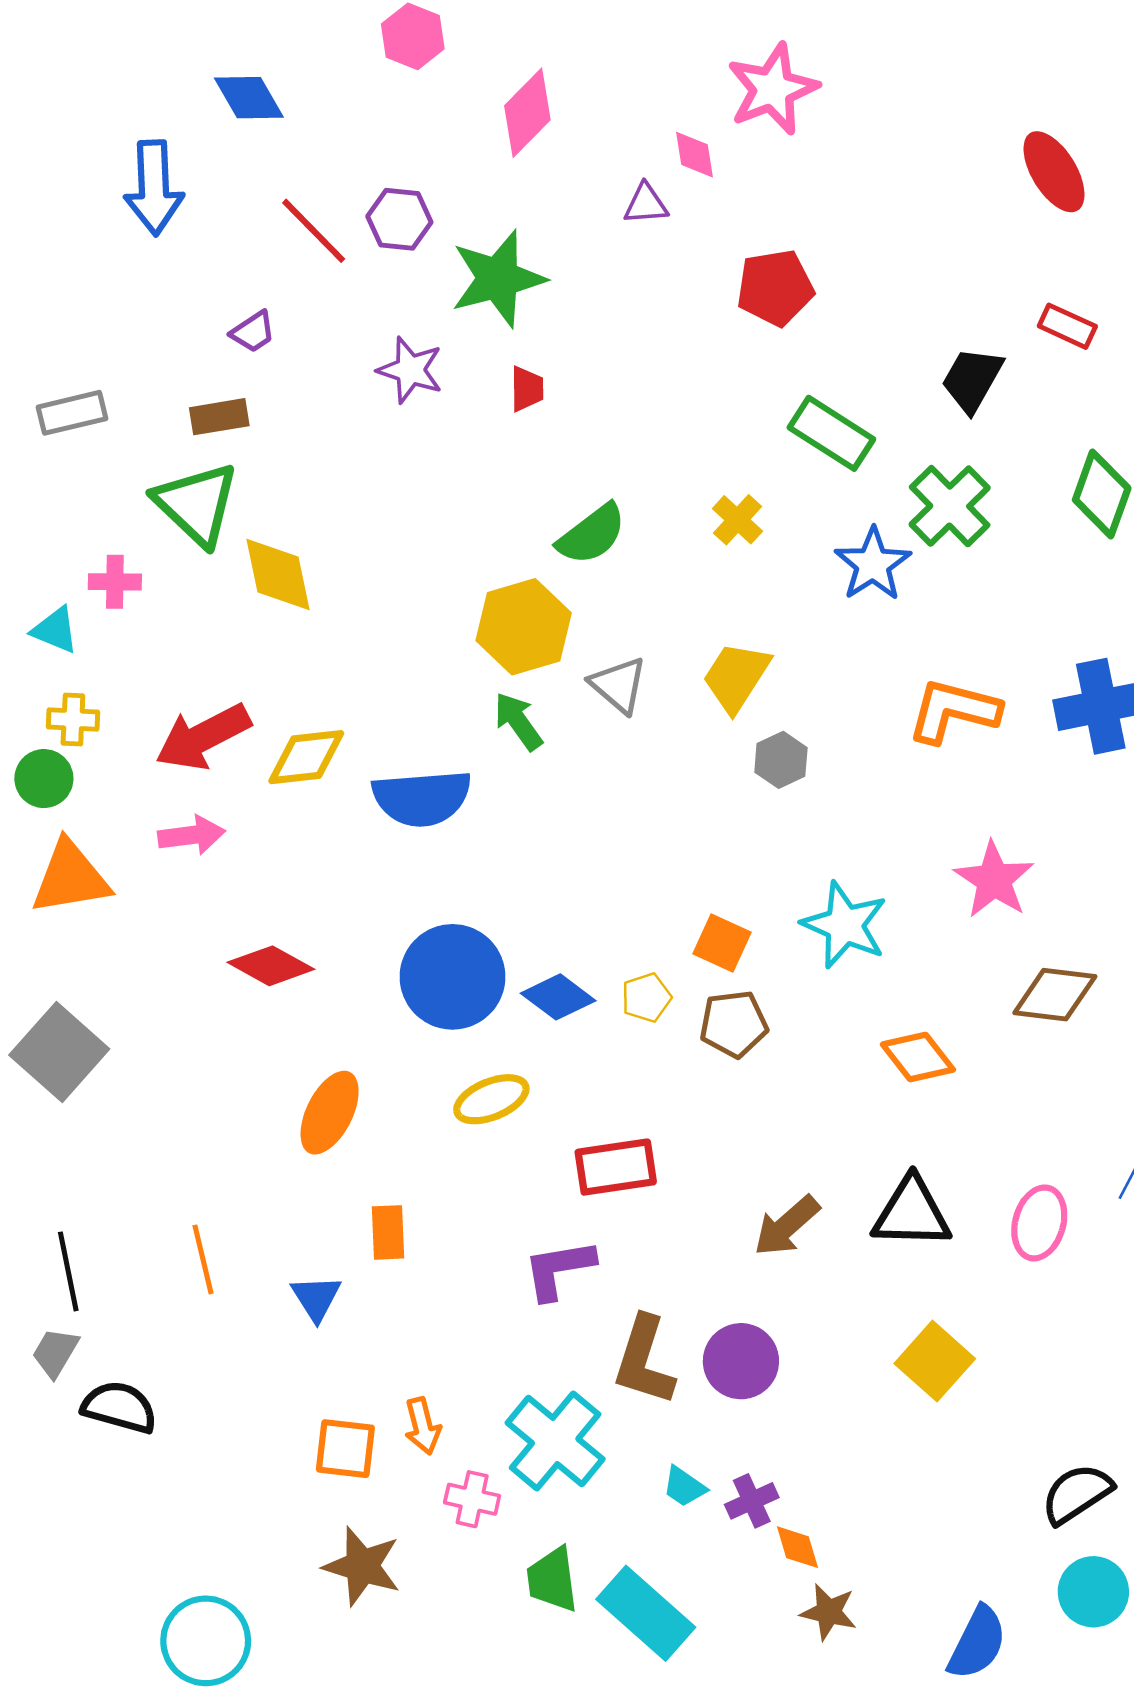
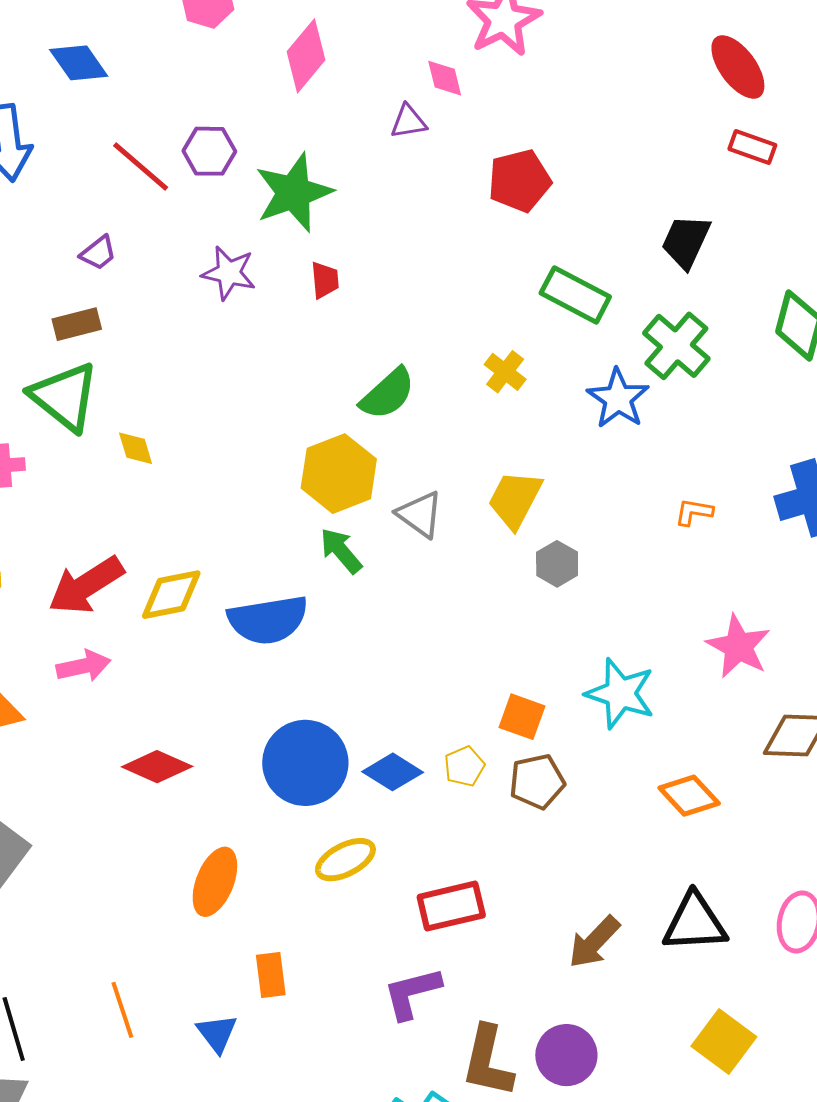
red rectangle: (1067, 326) -> (752, 147), moved
yellow diamond: (278, 575) -> (136, 448), size x0.6
orange L-shape: (954, 711) -> (694, 512), size x0.5

